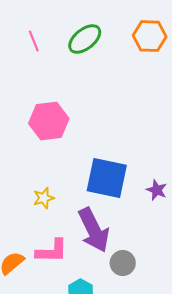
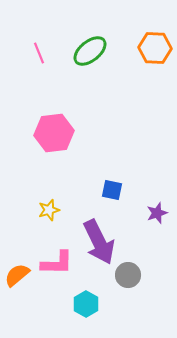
blue square: (107, 178) -> (112, 190), size x0.5
purple star: (157, 190) -> (157, 213), moved, turned 30

